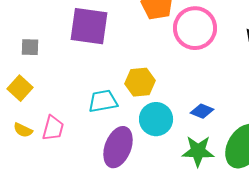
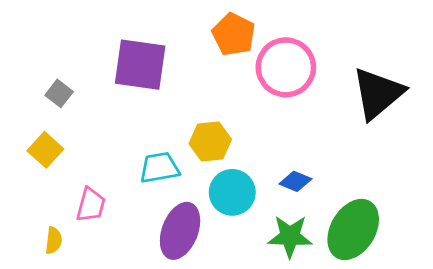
gray square: (30, 47) -> (59, 93), turned 36
yellow semicircle: (23, 130) -> (54, 240), moved, turned -108

